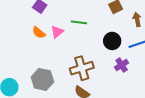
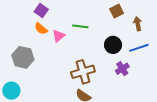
orange semicircle: (39, 33) -> (41, 29), moved
gray hexagon: (42, 79) -> (23, 57), moved

